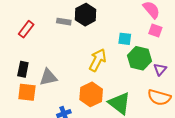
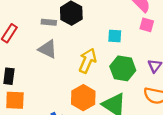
green hexagon: (140, 58) -> (123, 68), moved
gray triangle: (48, 77) -> (48, 49), moved, turned 42

